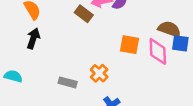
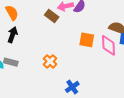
orange cross: (99, 73) -> (50, 61), moved
gray rectangle: (68, 82) -> (11, 62), moved

